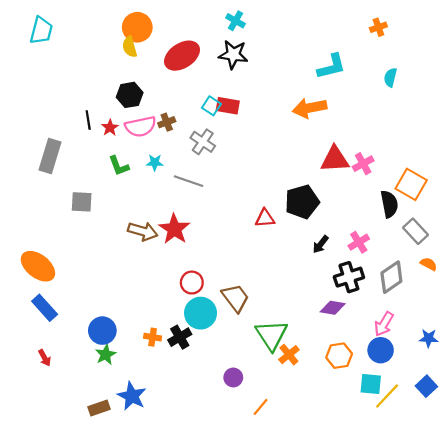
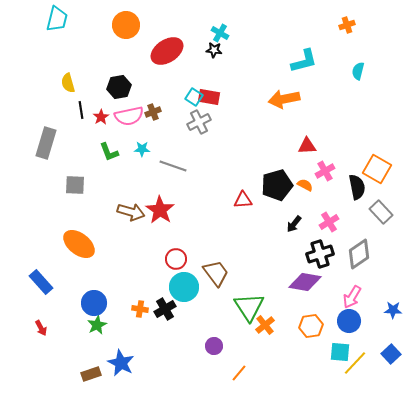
cyan cross: (235, 21) -> (220, 33), moved
cyan trapezoid: (41, 31) -> (57, 19), moved
yellow semicircle: (130, 47) -> (68, 83), moved
black star: (233, 55) -> (214, 50), size x0.6
gray cross: (203, 142) -> (199, 122), moved, turned 30
red triangle: (335, 159) -> (307, 146), size x0.7
pink cross: (363, 164) -> (325, 171), moved
orange semicircle: (429, 264) -> (305, 185), moved
orange ellipse: (38, 266) -> (79, 244), moved
purple diamond: (333, 308) -> (305, 282), size x1.4

